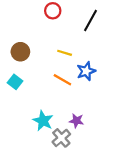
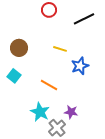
black line: (90, 20) -> (84, 19), turned 35
orange line: (62, 80) -> (49, 85), moved

